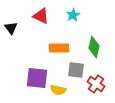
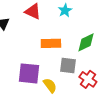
green diamond: (94, 47) -> (86, 42), turned 50
yellow semicircle: (58, 90) -> (50, 85), turned -140

